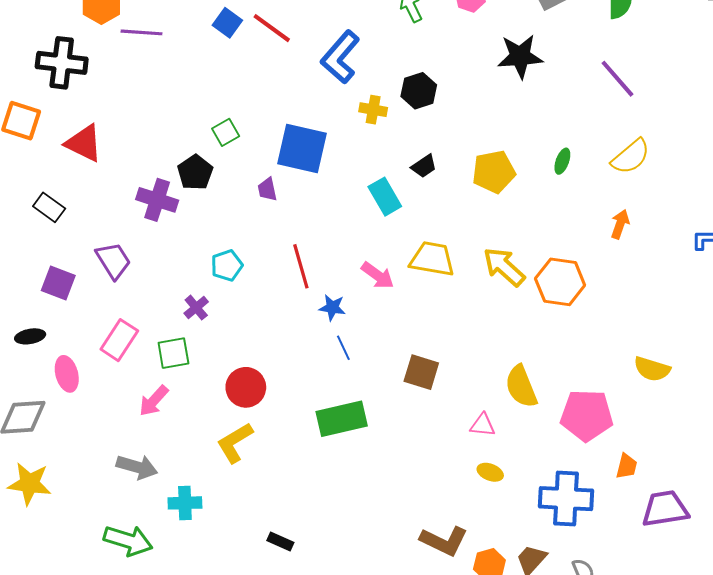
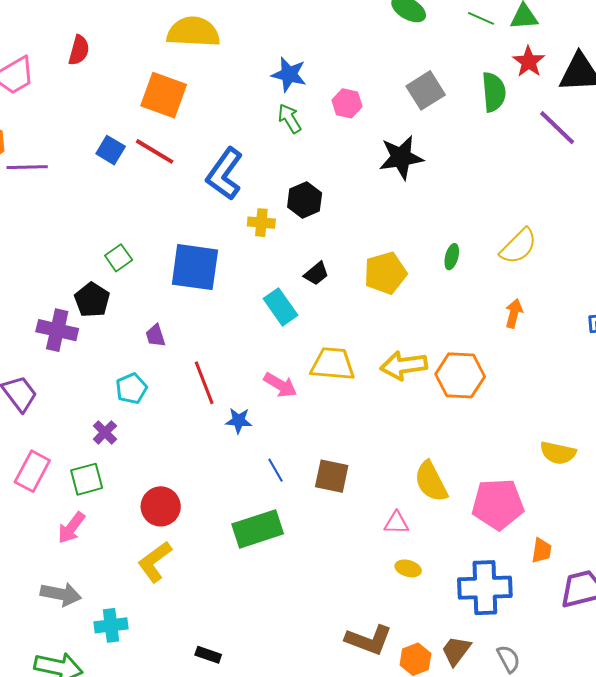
purple line: (617, 79) -> (557, 128), moved
purple trapezoid: (267, 189) -> (155, 336), moved
yellow arrow: (504, 267) -> (404, 365), turned -45
blue line: (343, 348) -> (275, 470), moved

